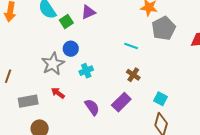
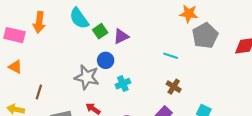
purple triangle: (88, 12) -> (121, 36), moved
gray star: (53, 64) -> (87, 77), turned -30

